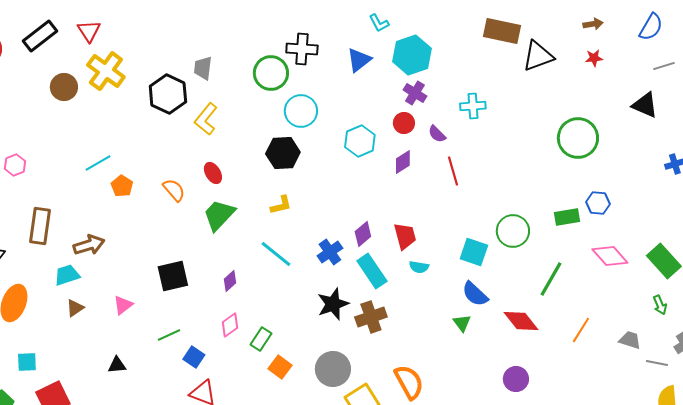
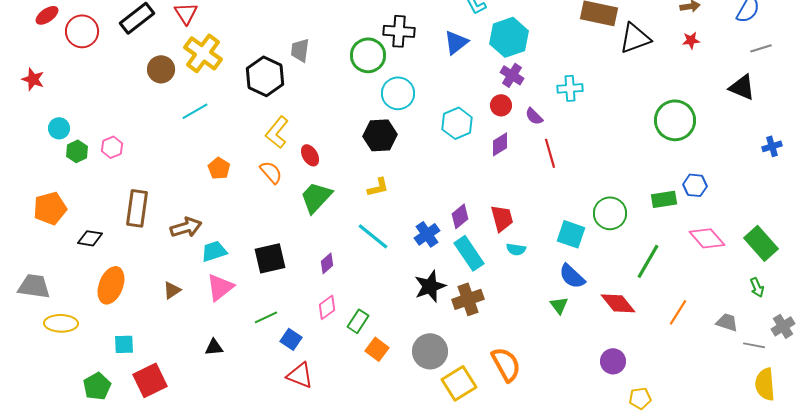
yellow L-shape: (206, 119) -> (277, 132), moved
cyan line: (98, 163) -> (195, 111), moved
cyan trapezoid: (67, 275) -> (214, 251), moved
pink triangle: (123, 305) -> (220, 287), size x1.4

